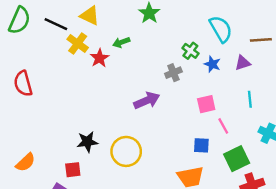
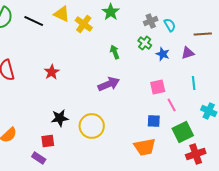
cyan semicircle: (221, 29) -> (170, 25), size x0.6
green arrow: (121, 42) -> (115, 52), moved, turned 88
yellow cross: (78, 43) -> (84, 24), moved
red star: (99, 58) -> (52, 72), moved
gray cross: (173, 73) -> (151, 21), moved

